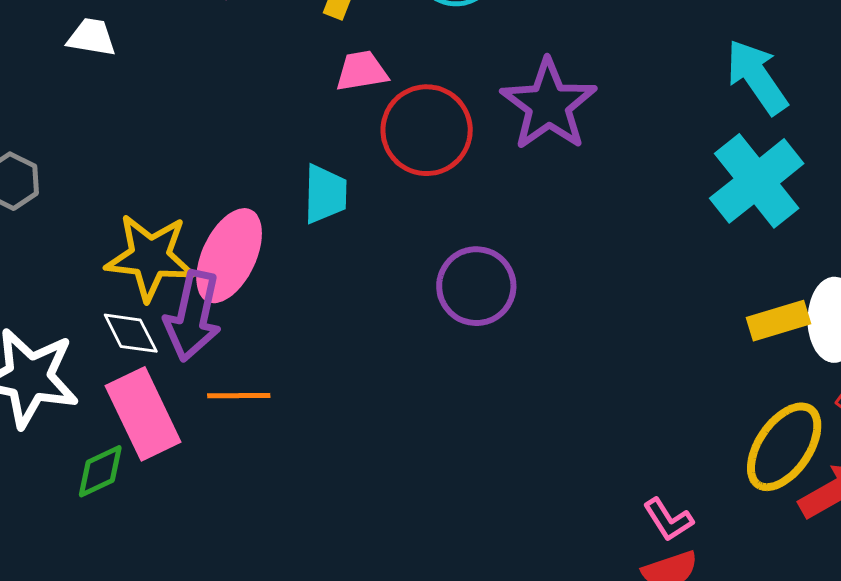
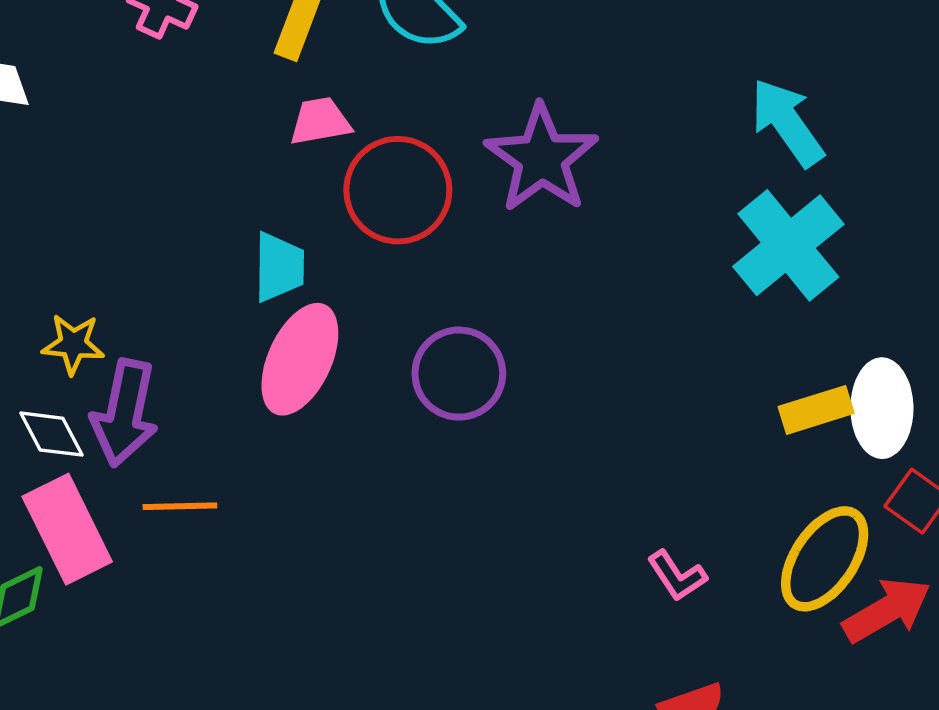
pink ellipse: (229, 256) -> (300, 359), moved
yellow star: (150, 257) -> (73, 344), size x0.6
pink L-shape: (668, 520) -> (677, 576), moved

